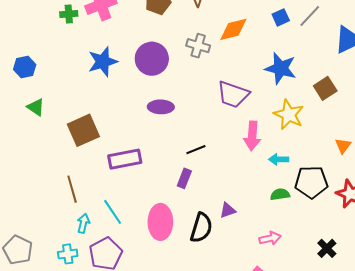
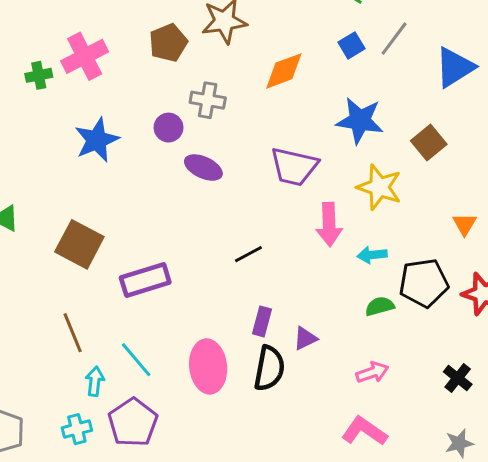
gray cross: (198, 46) -> (208, 100), moved
purple circle: (152, 59) -> (168, 128), size x0.6
purple ellipse: (161, 107) -> (203, 168), moved, turned 30
brown square: (83, 130) -> (79, 244), turned -32
purple rectangle: (184, 178) -> (262, 321), moved

